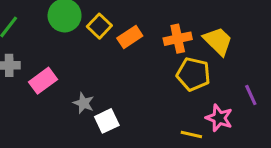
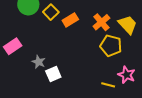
orange cross: (178, 39) -> (101, 22), turned -30

